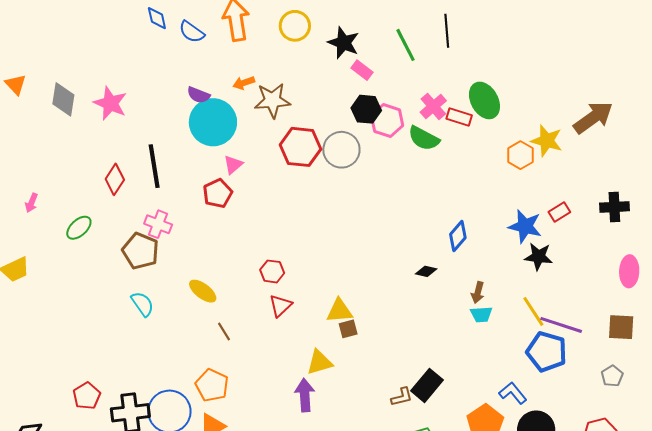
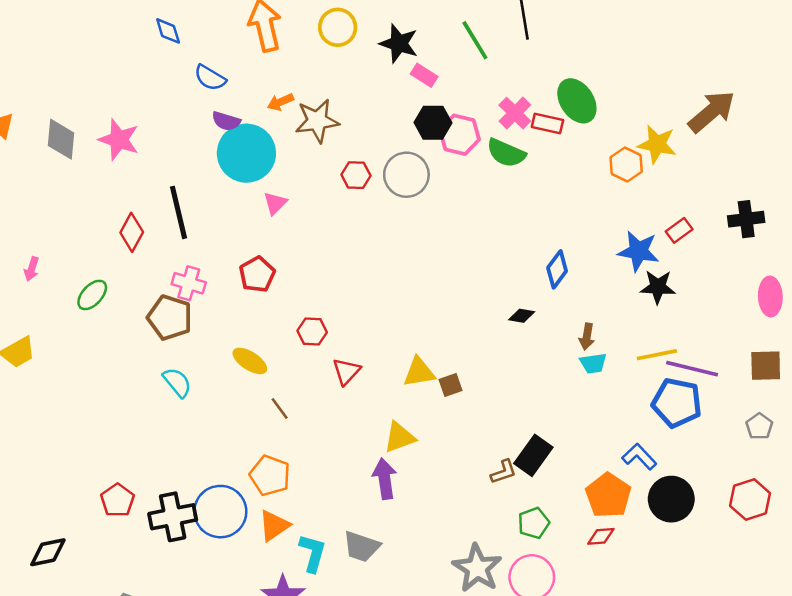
blue semicircle: (192, 32) -> (210, 78), moved
red hexagon: (301, 147) -> (356, 175), size x0.6
red pentagon: (218, 193) -> (257, 274), moved
red hexagon: (272, 271) -> (312, 332), moved
yellow line: (533, 311) -> (657, 355), turned -64
brown square: (348, 329) -> (451, 385), moved

